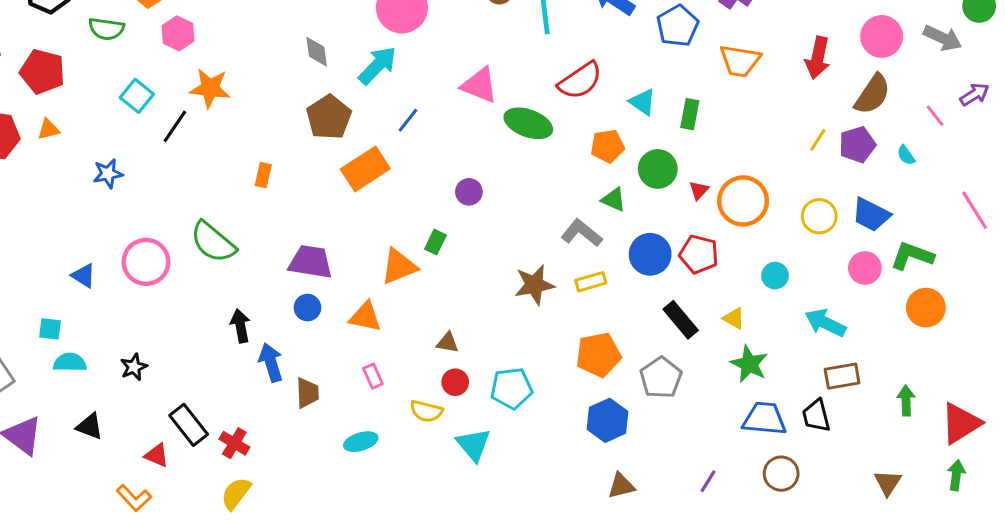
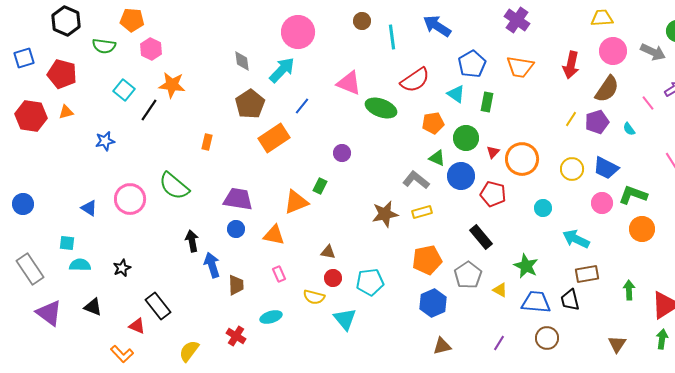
blue pentagon: (678, 26) -> (472, 64), moved
blue circle: (650, 254) -> (461, 176), moved
yellow triangle: (734, 318) -> (500, 290), moved
red cross: (234, 443) -> (236, 336), moved

